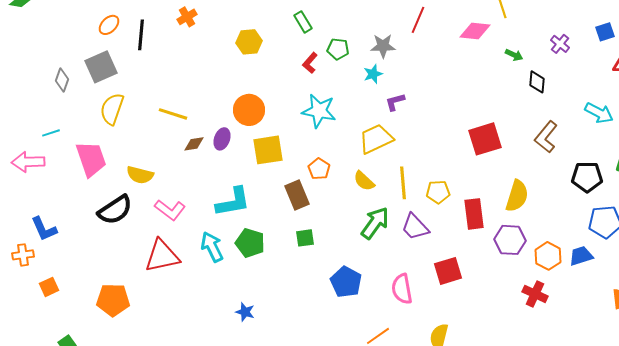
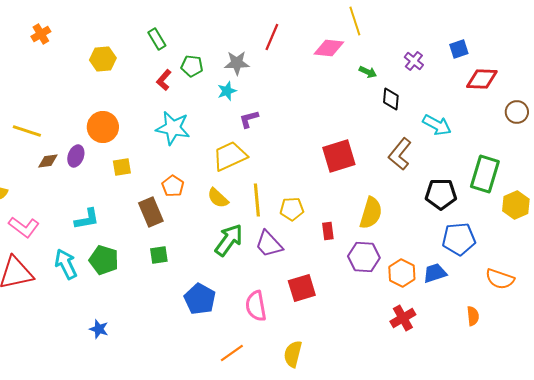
cyan arrow: (599, 113) -> (437, 125), moved
yellow square: (268, 150) -> (122, 167), size x0.6
cyan L-shape: (233, 202) -> (87, 219), size x0.7
red rectangle: (474, 214) -> (328, 231), size x0.6
red cross: (535, 294) -> (403, 318), moved, turned 35

